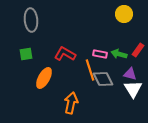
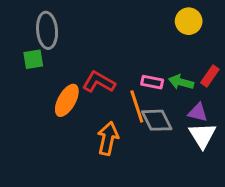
green square: (26, 54) -> (33, 59), moved
orange ellipse: (44, 78) -> (67, 100), moved
orange arrow: (71, 103) -> (108, 138), moved

